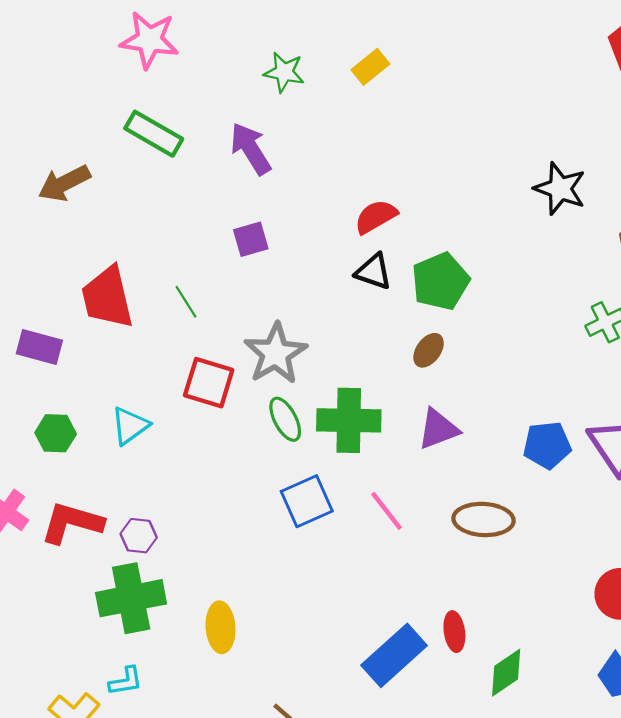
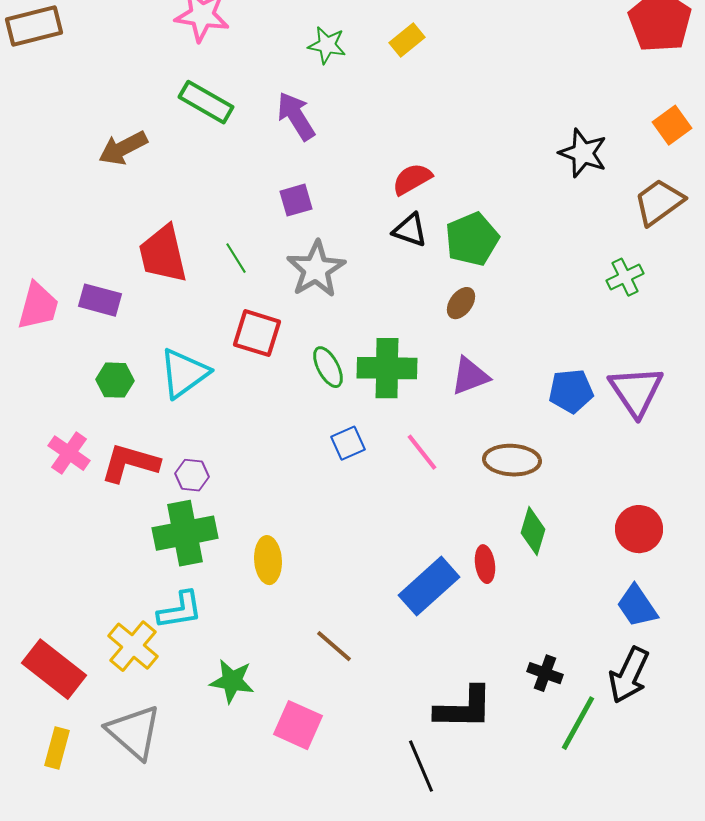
gray star: (275, 354) -> (316, 269), moved
cyan triangle: (130, 426) -> (184, 373), size x1.4
blue square: (307, 501) -> (348, 443), size x0.7
green diamond: (506, 673) -> (533, 531), moved, turned -39
cyan L-shape: (126, 681) -> (180, 610), size x1.4

